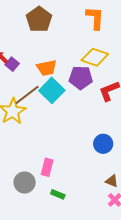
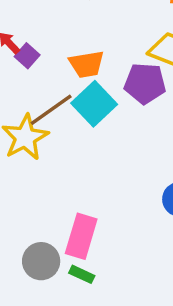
pink rectangle: (47, 167) -> (81, 236), size x1.4
green rectangle: (58, 194) -> (82, 274), moved

